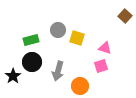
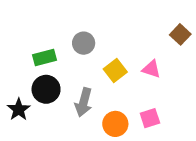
brown square: (125, 16) -> (180, 34), moved
yellow square: (77, 38) -> (115, 70), moved, turned 35
pink square: (101, 66) -> (150, 118), moved

